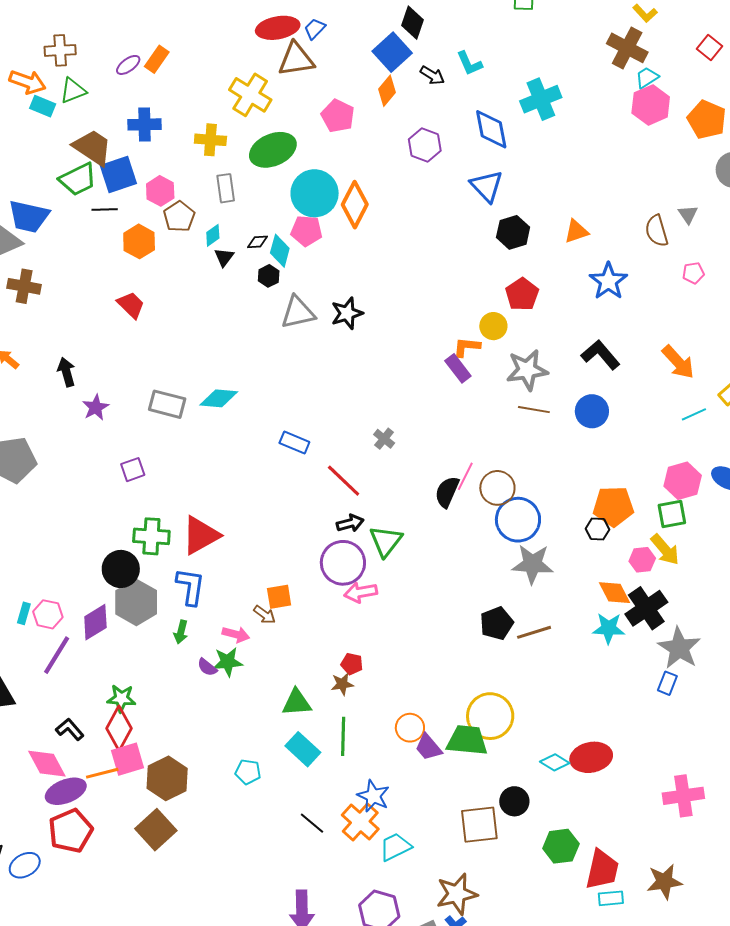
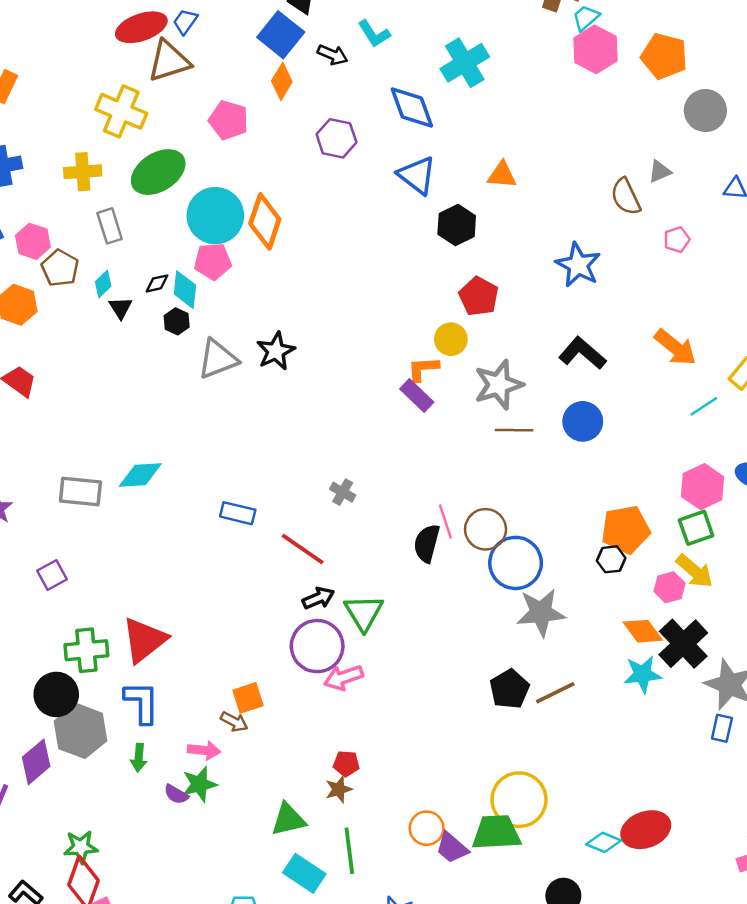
gray triangle: (688, 214) -> (660, 171), turned 50
orange triangle: (576, 231) -> (502, 175), moved, turned 32
pink line: (465, 476) -> (445, 522), turned -36

